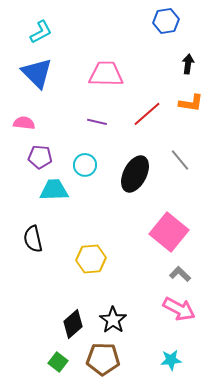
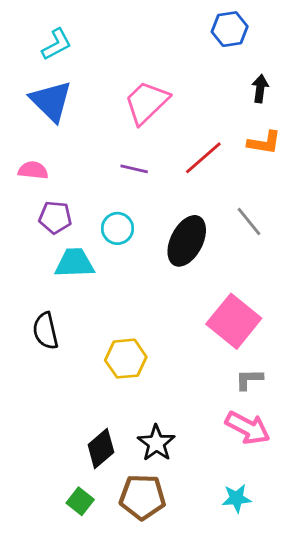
pink trapezoid: (106, 74) -> (147, 102), turned -45
gray L-shape: (180, 274) -> (249, 379), turned -45

